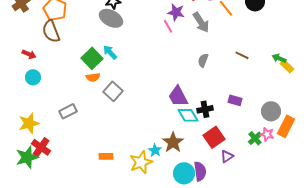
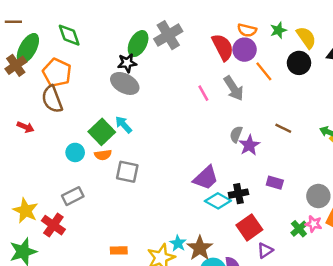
purple star: (176, 12) -> (249, 145), moved, turned 30
pink line: (168, 26) -> (203, 93), moved
cyan circle: (33, 77) -> (75, 152), moved
gray square: (113, 91) -> (127, 172), turned -30
purple trapezoid: (178, 96) -> (206, 178), turned -105
cyan diamond: (188, 115) -> (218, 201), turned -30
yellow star: (29, 123) -> (26, 211), turned -30
brown star: (173, 142) -> (200, 248), moved
red cross: (41, 147) -> (53, 225), moved

